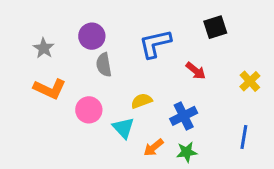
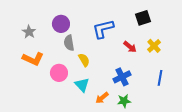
yellow cross: (250, 81) -> (154, 46), moved
yellow semicircle: (142, 101) -> (84, 60), moved, turned 80
blue line: (244, 137) -> (160, 78), moved

